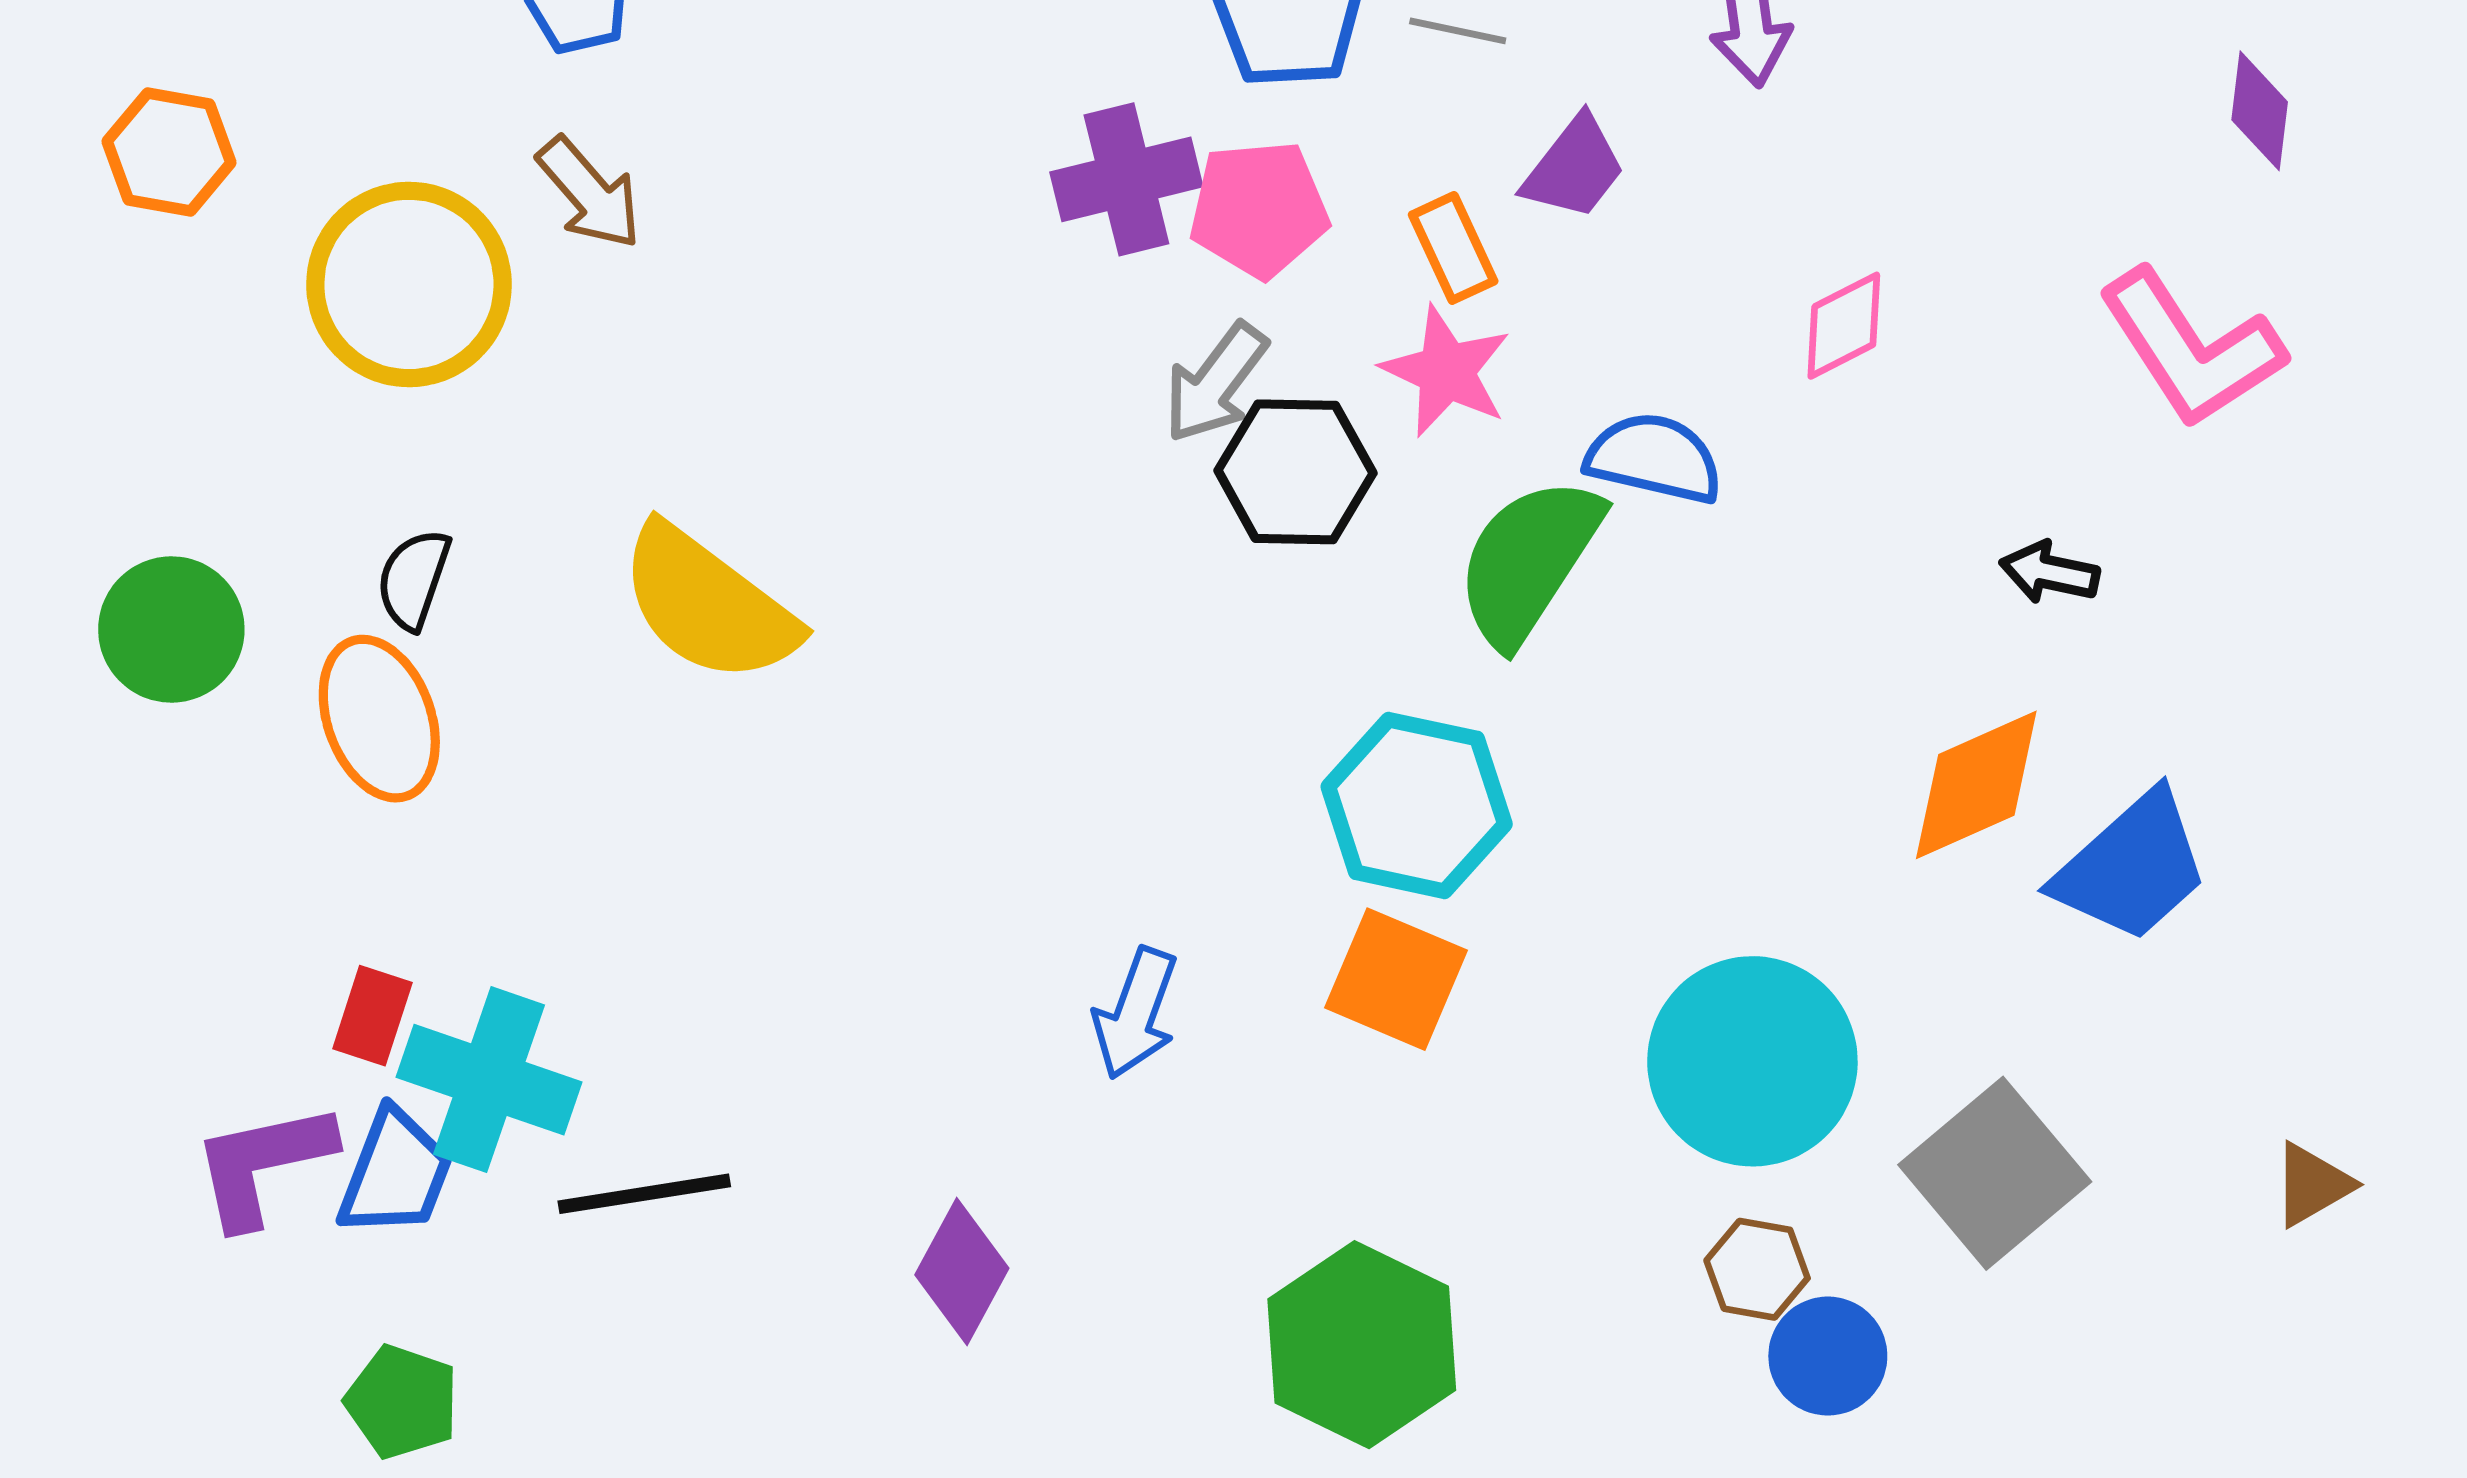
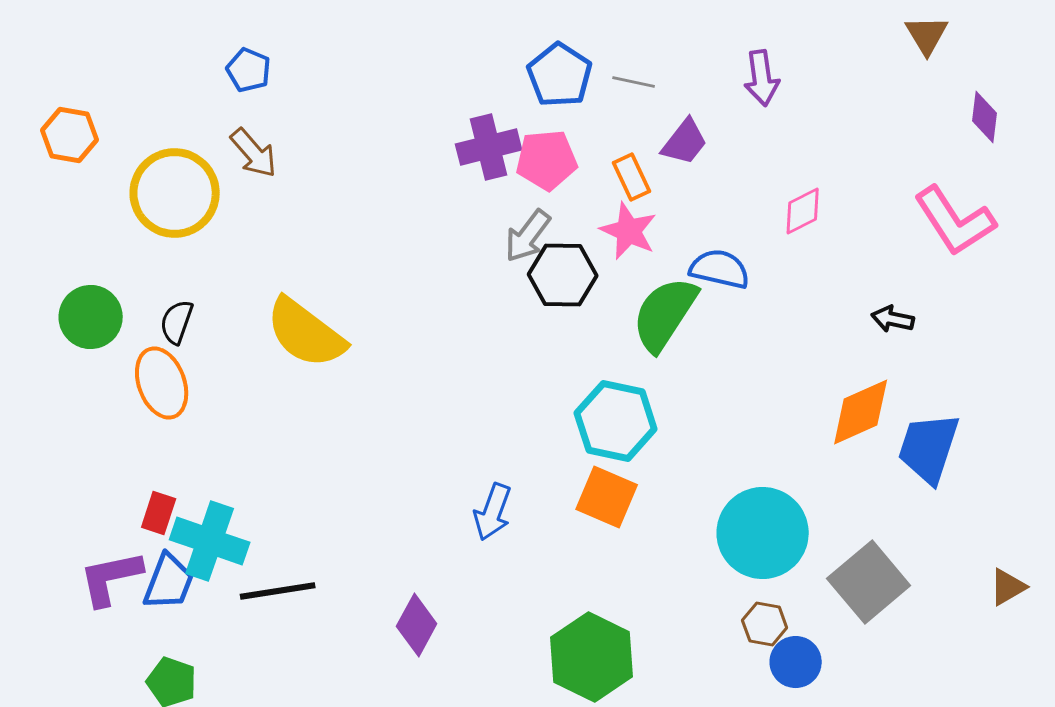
green circle: (171, 629) -> (91, 317), moved
blue trapezoid: (2132, 867) -> (929, 448), turned 150

